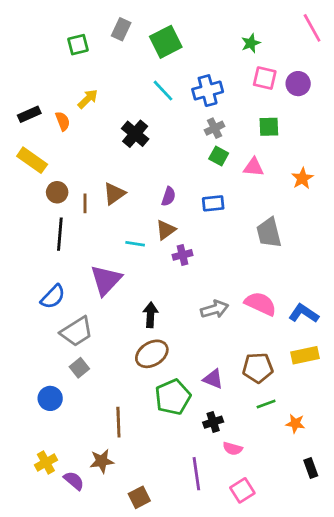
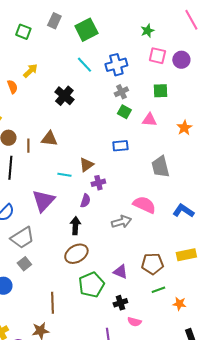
green square: (78, 45) -> (23, 32), turned 35
brown triangle: (114, 194) -> (49, 139), turned 42
purple semicircle: (169, 196) -> (85, 201), moved
pink semicircle: (261, 304) -> (144, 205), moved
blue L-shape: (304, 313) -> (183, 211), moved

